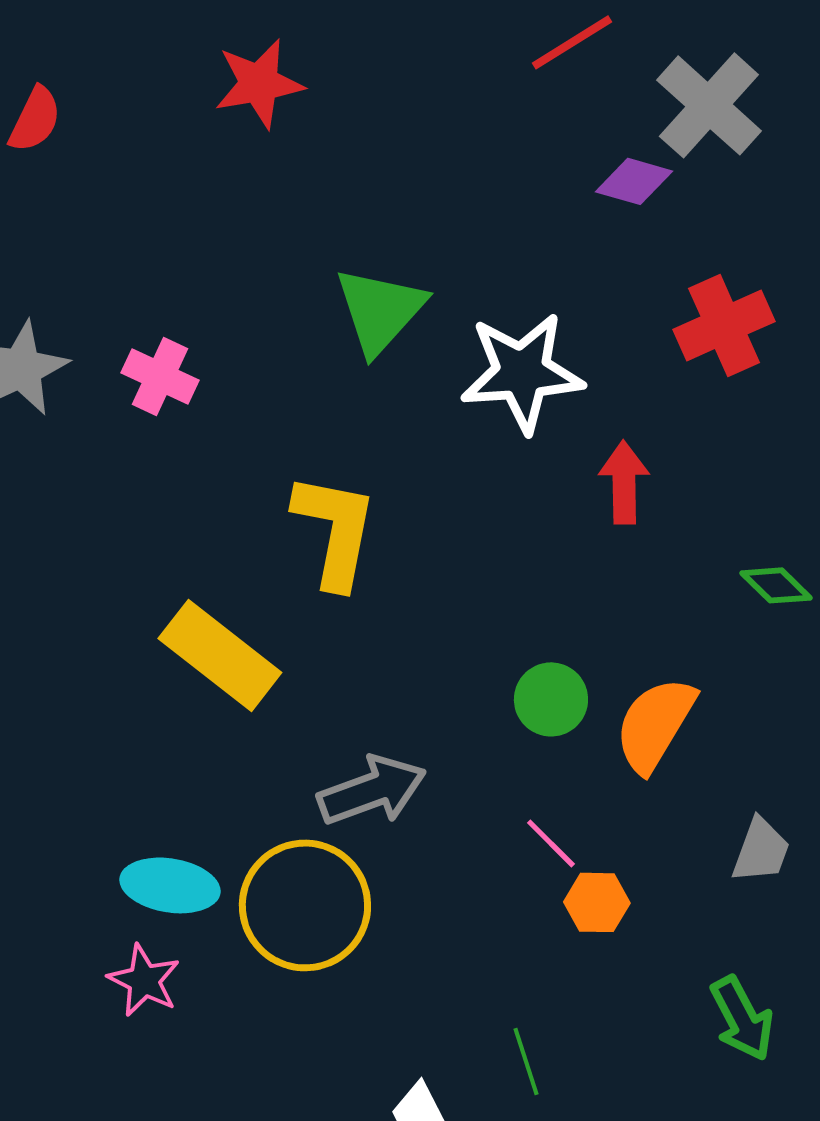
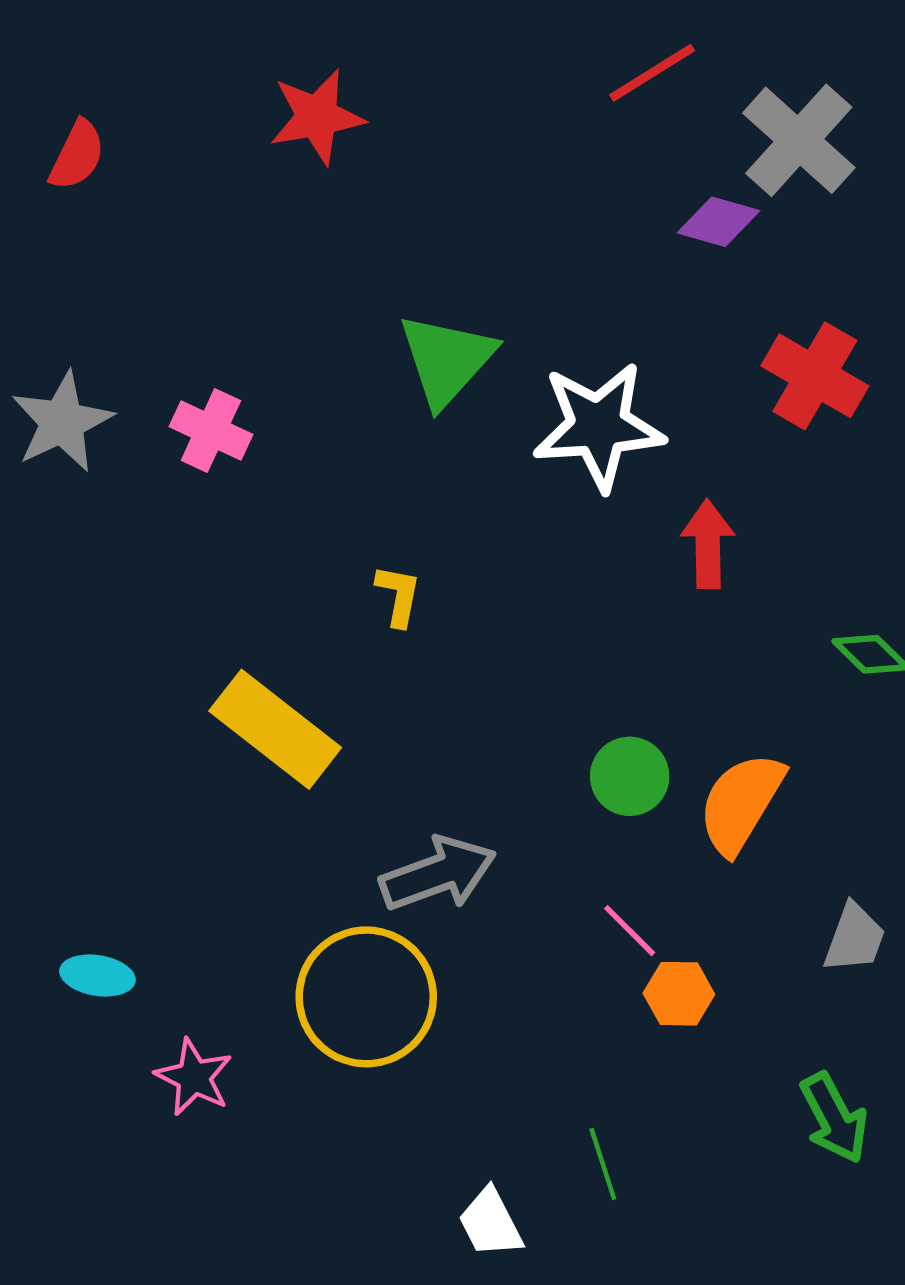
red cross: (724, 325) -> (815, 376), turned -36
yellow L-shape: (335, 530) -> (398, 595), size x0.5
cyan ellipse: (170, 885) -> (97, 975), moved, size x0.7

